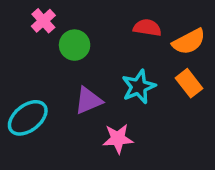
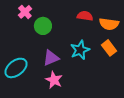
orange semicircle: (189, 42) -> (109, 24), turned 36
pink star: (118, 139) -> (54, 80), moved, turned 30

